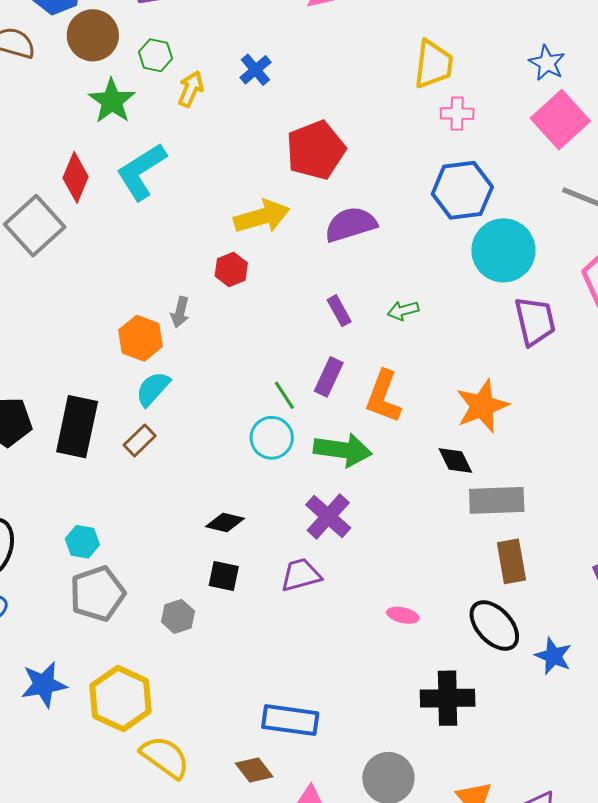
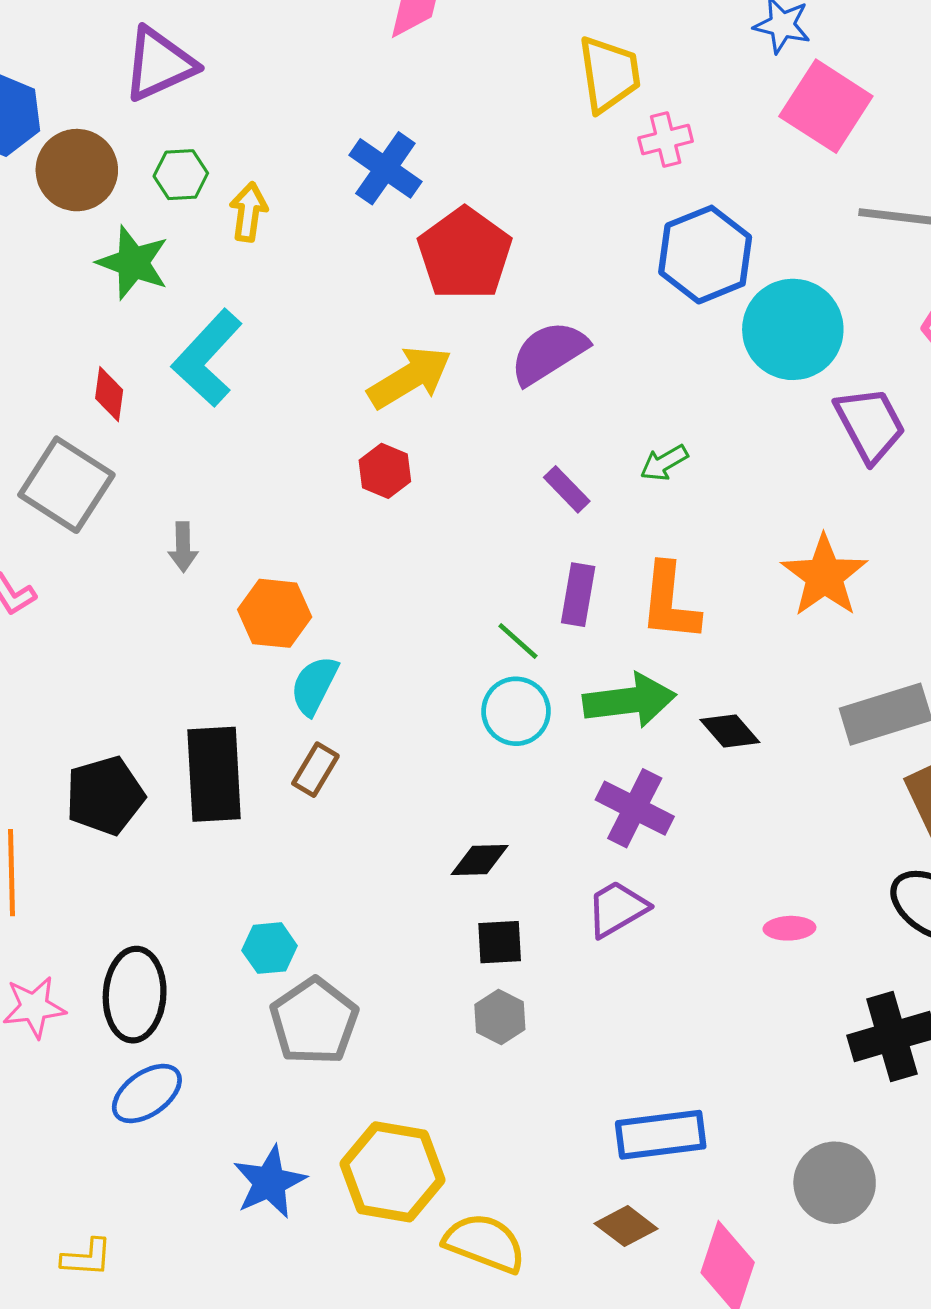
blue cross: (255, 70) -> (385, 168), moved, size x1.4
red diamond: (76, 177) -> (109, 394), size x0.7
gray arrow: (180, 312) -> (183, 547), moved
black diamond: (455, 460) -> (730, 731), moved
gray hexagon: (178, 616) -> (500, 1017), moved

